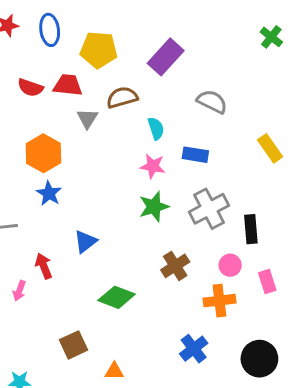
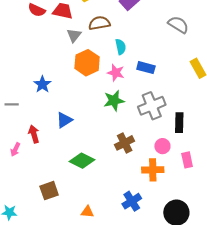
gray semicircle: (212, 102) -> (178, 25), moved
orange hexagon: (43, 153) -> (87, 63), moved
orange triangle: (114, 371) -> (87, 212), moved

